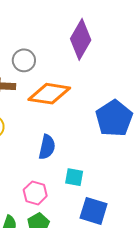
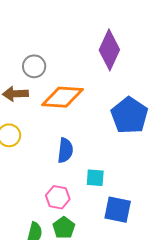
purple diamond: (81, 39) -> (109, 50), moved

